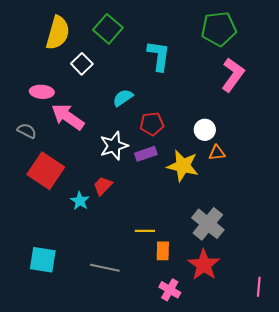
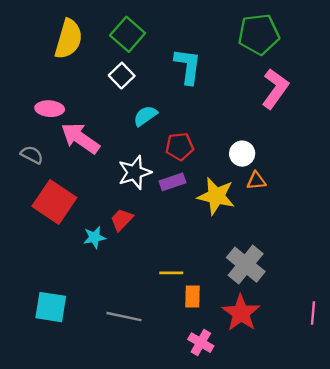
white square: (82, 64) -> (122, 76), moved
cyan star: (80, 201) -> (94, 237), turned 30
pink line: (259, 287) -> (313, 313), moved

